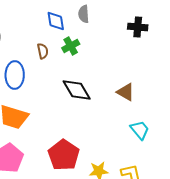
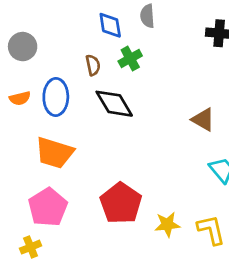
black diamond: (77, 90) -> (114, 104), moved

